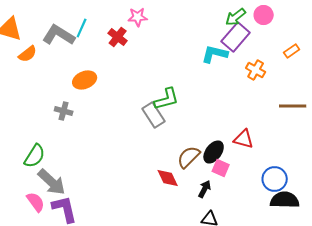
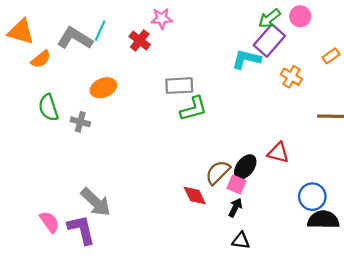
gray rectangle: (154, 115) -> (179, 86), moved, turned -60
green semicircle: (35, 156) -> (48, 108), moved, turned 130
pink square: (221, 168) -> (236, 185), moved
gray arrow: (52, 182) -> (96, 202), moved

